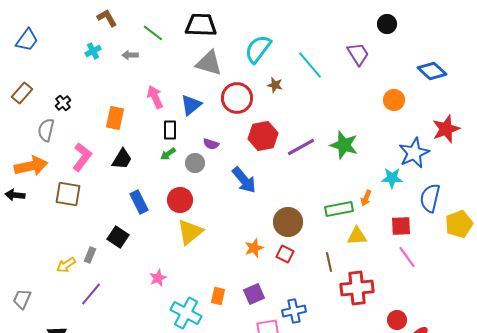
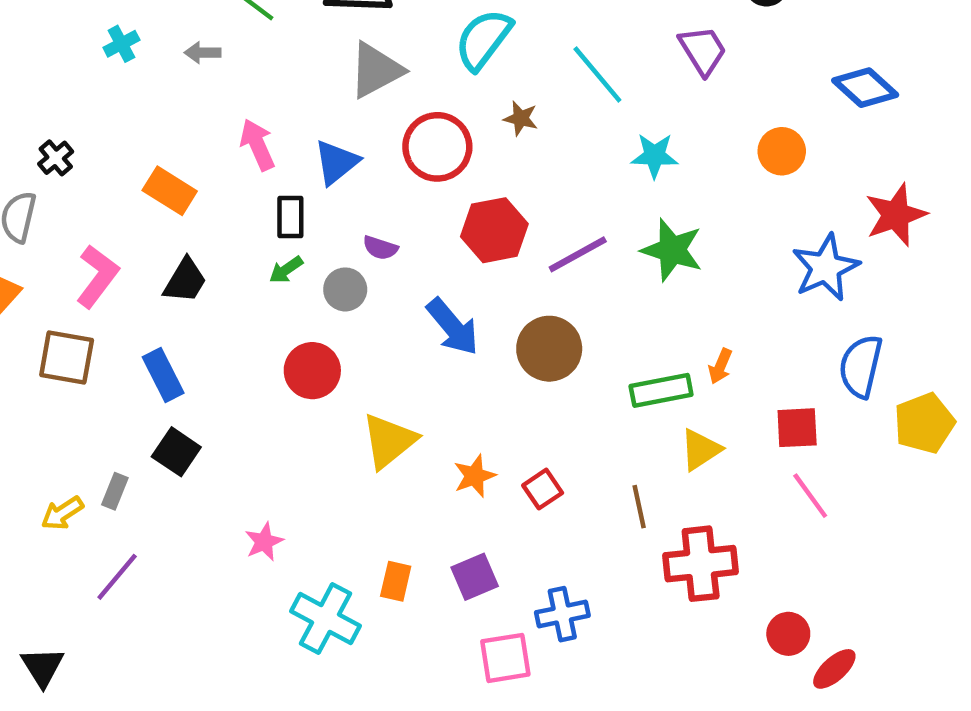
gray triangle: (209, 63) -> (376, 70), turned -44
orange rectangle: (115, 118) -> (170, 191), turned -70
cyan star: (392, 178) -> (654, 156), moved
blue rectangle: (139, 202) -> (163, 375), moved
brown circle: (288, 222) -> (549, 349), moved
yellow triangle: (190, 232) -> (389, 441), moved
yellow triangle: (357, 236) -> (701, 450), turned -30
red square: (285, 254) -> (543, 489), turned 30

